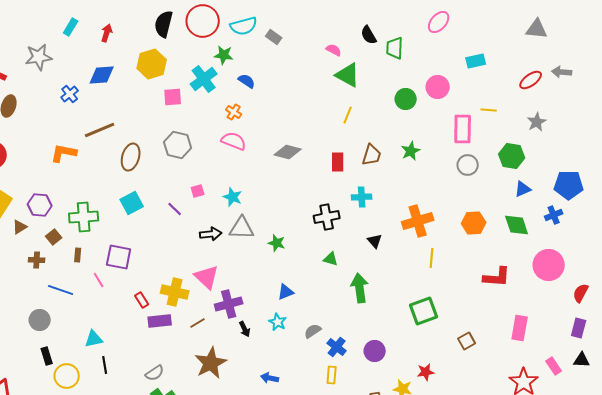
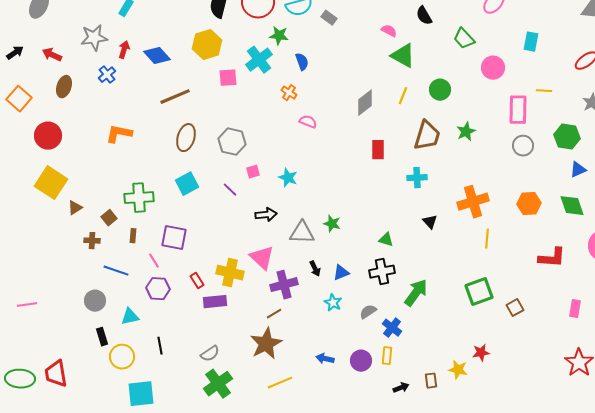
red arrow: (107, 33) -> (124, 50), moved
green trapezoid: (395, 48) -> (464, 39), moved, turned -45
cyan rectangle: (476, 61) -> (531, 42), turned -66
blue diamond: (102, 75) -> (157, 56), turned 52
blue semicircle: (247, 81) -> (302, 62), turned 36
blue cross: (70, 94) -> (107, 75), moved
green circle: (406, 99) -> (440, 90), moved
brown line: (100, 130) -> (175, 97), moved
pink semicircle: (234, 141) -> (308, 122), moved, size x0.7
gray hexagon: (178, 145) -> (232, 142), moved
gray diamond: (288, 152) -> (365, 103), moved, turned -52
brown trapezoid: (372, 155) -> (427, 136), size x1.4
red rectangle: (338, 162) -> (378, 150), moved
purple hexagon: (40, 205) -> (158, 289), moved
black cross: (327, 217) -> (382, 272), moved
gray triangle: (242, 228) -> (302, 233), moved
green arrow: (360, 288) -> (416, 293), moved, turned 44
brown line: (198, 323) -> (274, 314), moved
pink rectangle: (520, 328) -> (575, 309), size x0.7
black arrow: (245, 329) -> (315, 269), moved
cyan triangle: (94, 339) -> (130, 317), moved
brown square: (467, 341) -> (515, 308), moved
purple circle: (375, 351) -> (361, 361), moved

